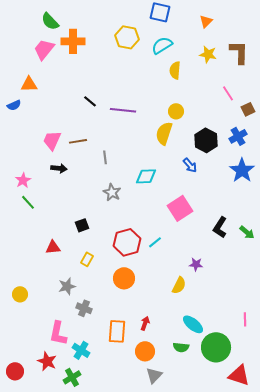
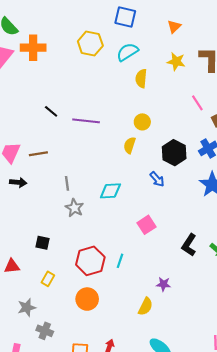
yellow semicircle: (164, 133) -> (130, 145), size x0.7
gray line: (105, 157) -> (67, 183), moved
pink square: (180, 208) -> (147, 225), size x0.7
black square: (82, 225) -> (43, 243), turned 32
cyan line: (155, 242) -> (120, 261), turned -32

